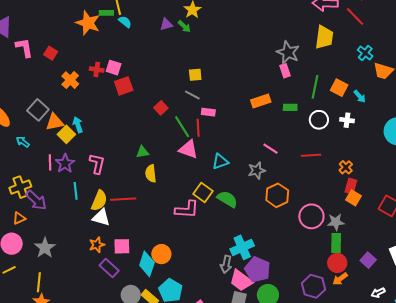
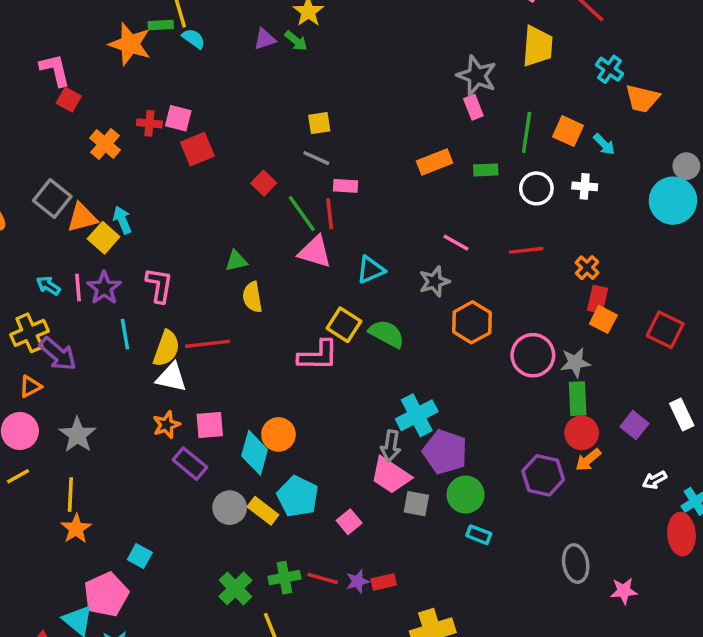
pink L-shape: (24, 48) -> (55, 70), moved
cyan arrow: (23, 142) -> (48, 286), moved
pink trapezoid: (241, 281) -> (391, 475), moved

